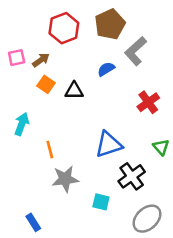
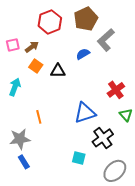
red cross: (148, 102) -> (116, 90), moved
cyan arrow: (22, 124) -> (15, 87), moved
gray star: (65, 179) -> (20, 139), moved
blue rectangle: (33, 222) -> (24, 162), moved

